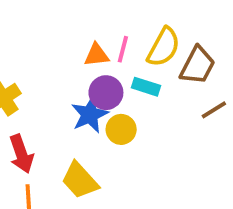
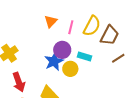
orange triangle: (96, 55) -> (51, 21), moved, turned -40
cyan rectangle: (146, 87) -> (85, 56), moved

